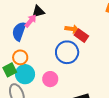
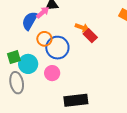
blue circle: (67, 52) -> (57, 48), moved
orange circle: (20, 57) -> (44, 39), moved

